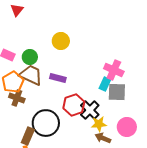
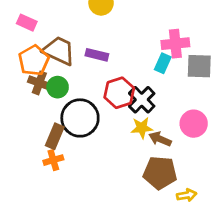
green circle: (30, 57) -> (58, 87), moved
pink cross: (114, 70) -> (175, 44), turned -30
gray square: (117, 92) -> (199, 66), moved
yellow star: (99, 124) -> (142, 128), moved

